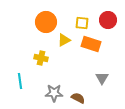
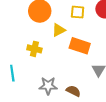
orange rectangle: (91, 44) -> (80, 46), moved

